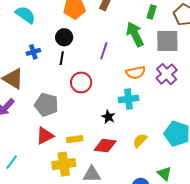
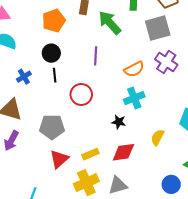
green arrow: (135, 34) -> (110, 23), moved

